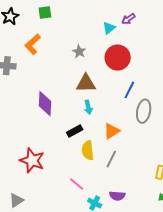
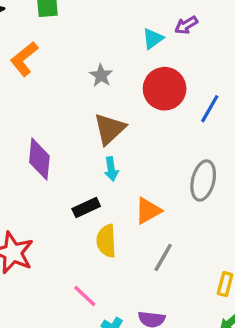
brown triangle: (86, 83) -> (109, 129), turned -45
blue line: (129, 90) -> (210, 109), moved
gray line: (111, 159) -> (163, 257), moved

